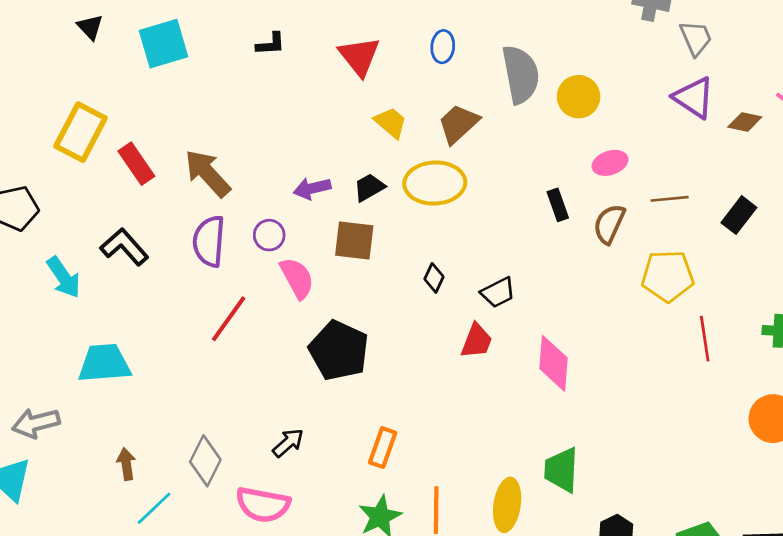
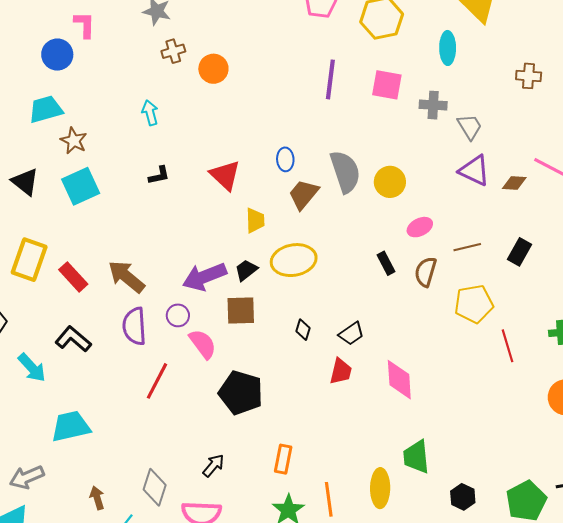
black triangle: (90, 27) -> (25, 182), size x1.4
yellow trapezoid: (391, 123) -> (255, 220), turned 56
brown trapezoid: (458, 124) -> (304, 194), moved
purple arrow: (312, 188) -> (205, 277), size x1.6

